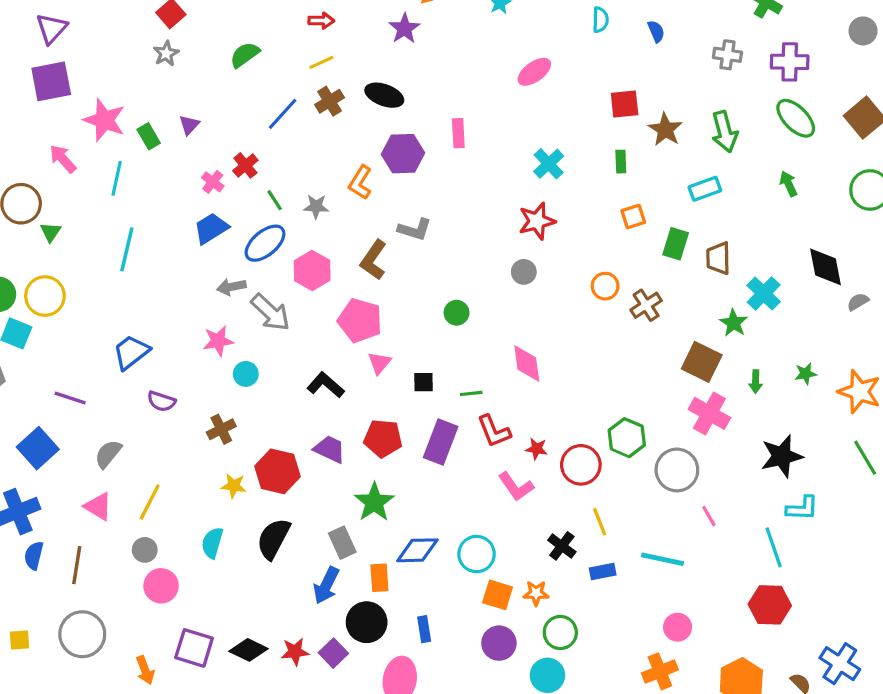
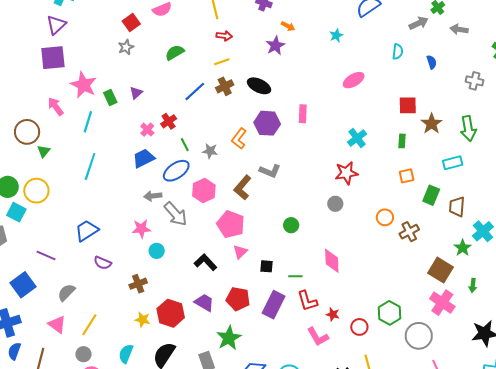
red circle: (581, 465) -> (359, 327), size x0.7

